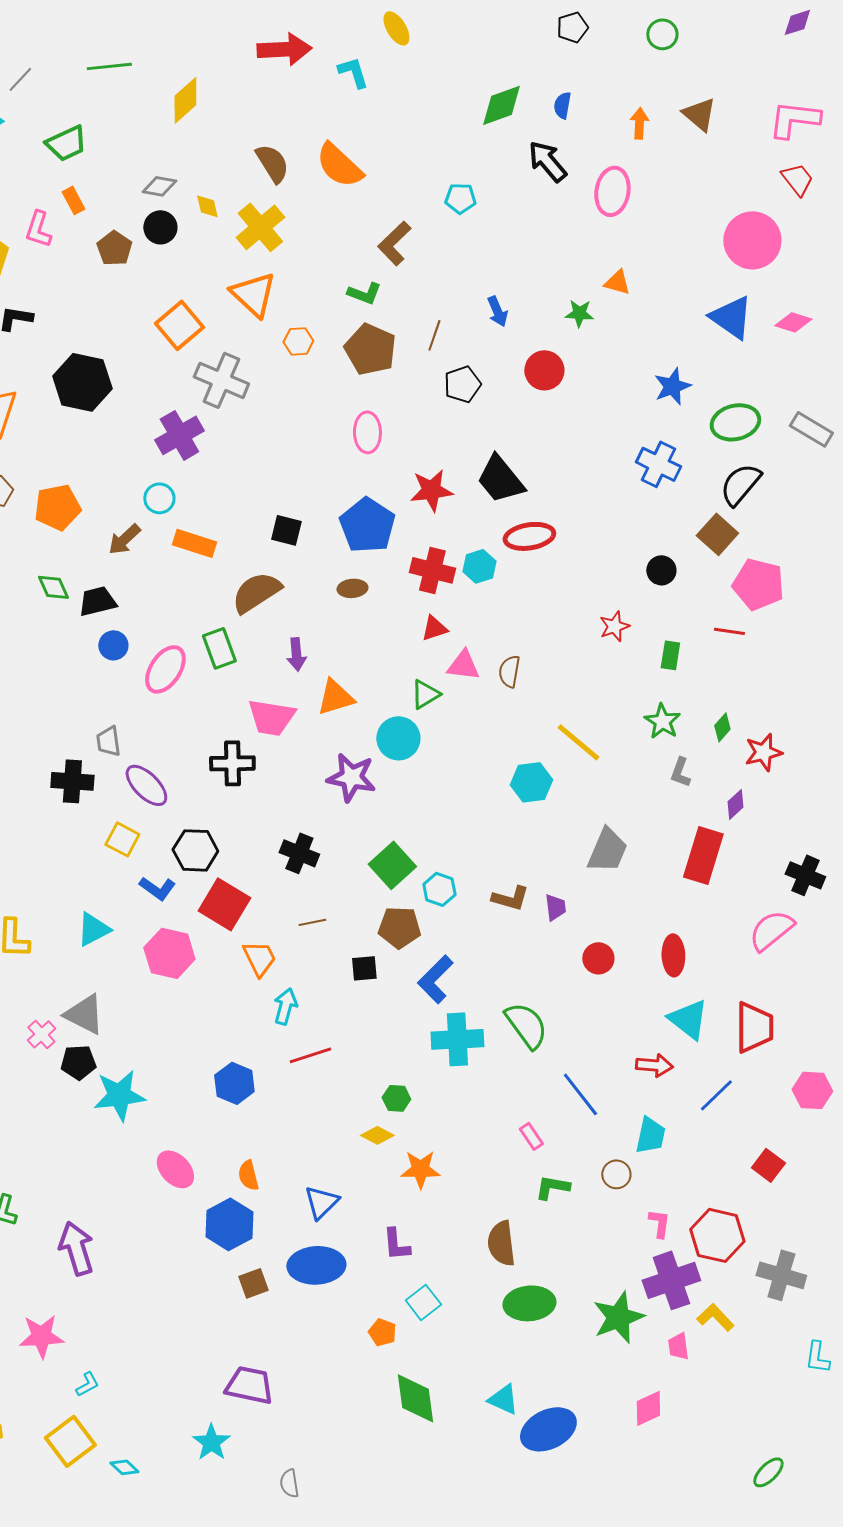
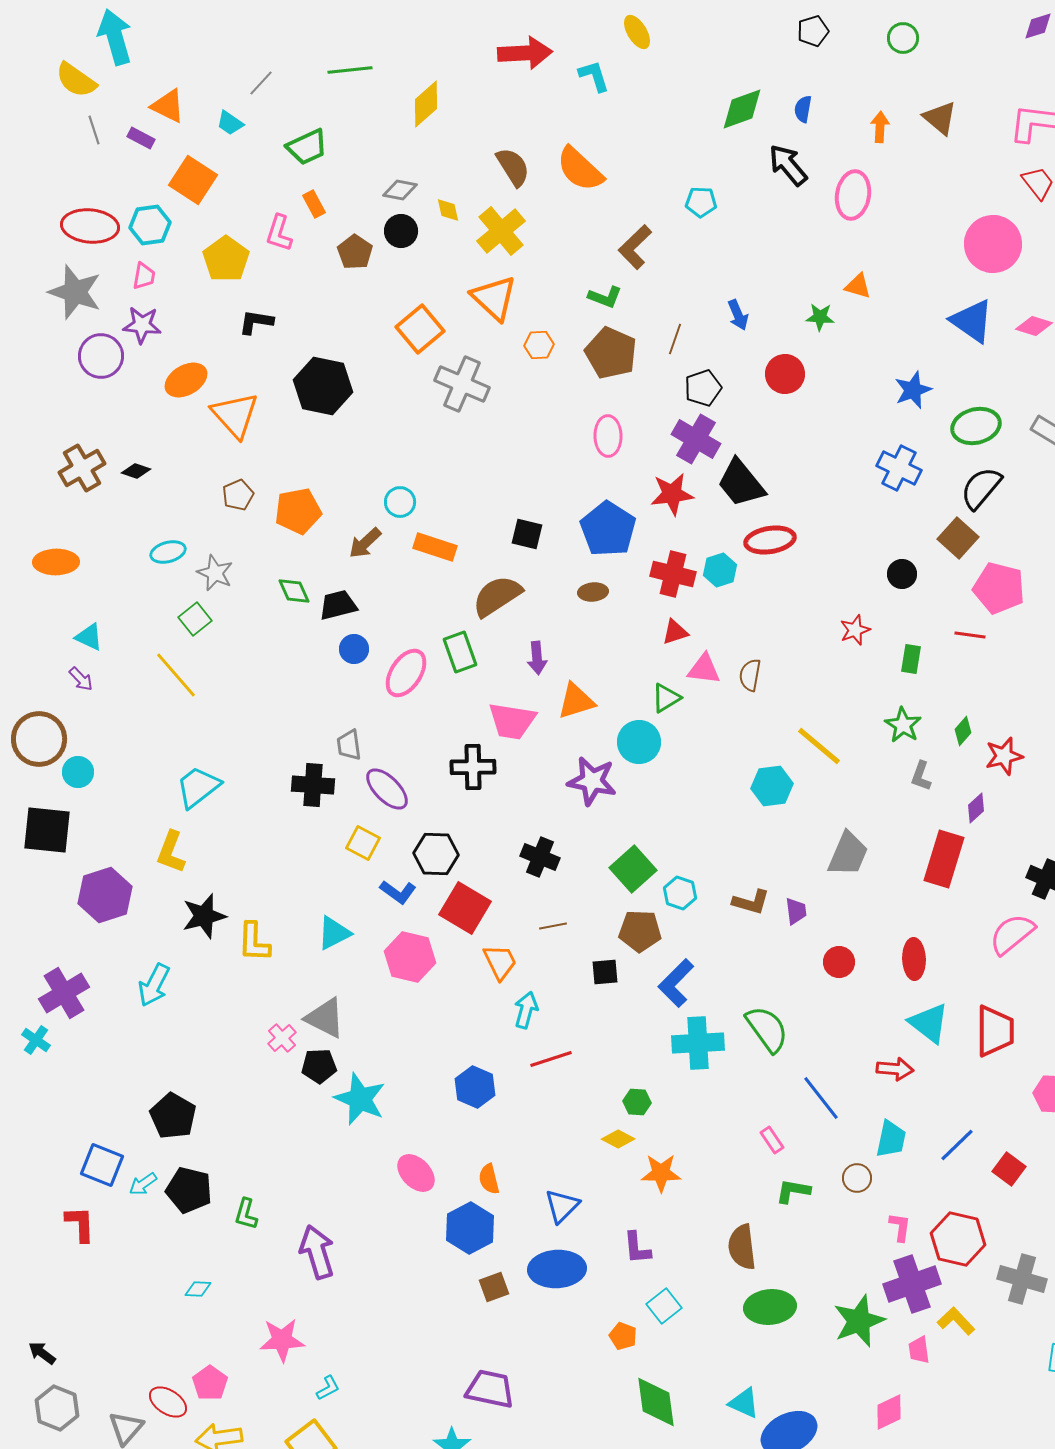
purple cross: (179, 435) -> (696, 439), moved, turned -30
cyan star: (119, 1095) -> (360, 1099), turned 30
blue line: (716, 1095) -> (957, 1145), moved

